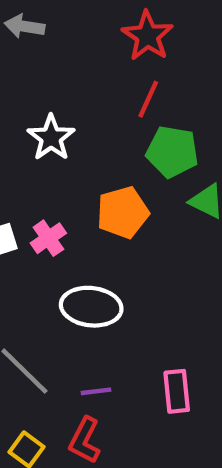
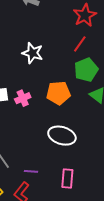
white star: (51, 138) -> (33, 53), turned -30
green pentagon: (172, 152) -> (86, 70), turned 30
white ellipse: (91, 307) -> (62, 136), moved

